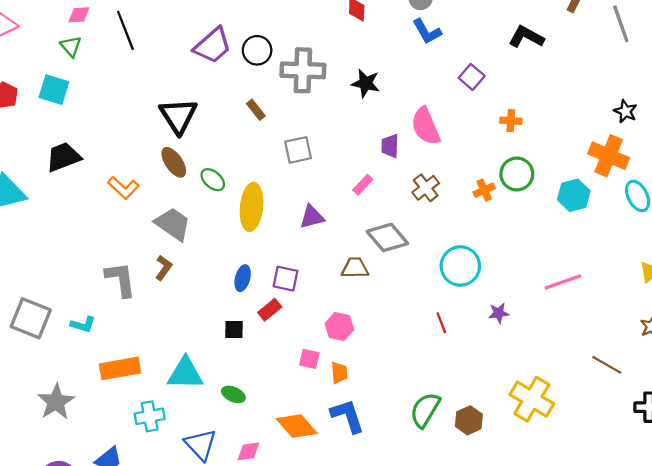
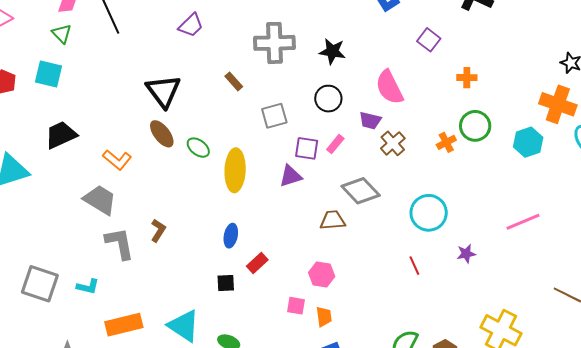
purple trapezoid: (213, 46) -> (191, 25), size x0.7
black circle: (257, 50) -> (328, 99), moved
purple trapezoid: (390, 146) -> (370, 121), moved, turned -75
gray trapezoid: (173, 224) -> (100, 200), moved
purple square: (286, 279) -> (307, 148), moved
cyan triangle: (185, 374) -> (184, 326), turned 36

